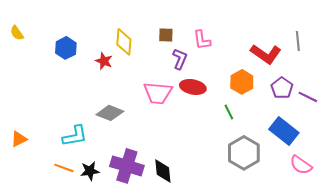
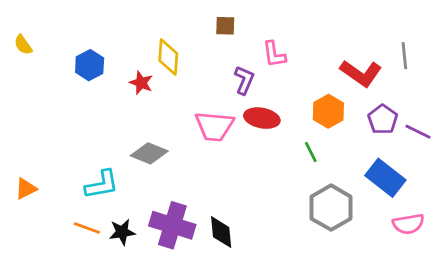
brown square: (166, 35) -> (225, 26), moved
pink semicircle: (301, 165) -> (408, 224), turned -45

